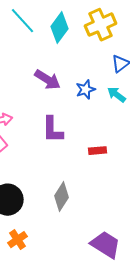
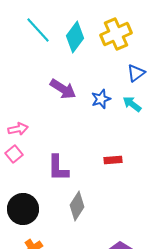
purple L-shape: (53, 130) -> (58, 168), moved

